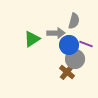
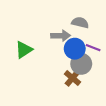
gray semicircle: (74, 21) -> (80, 23), turned -91
green triangle: (32, 39) -> (24, 50), moved

